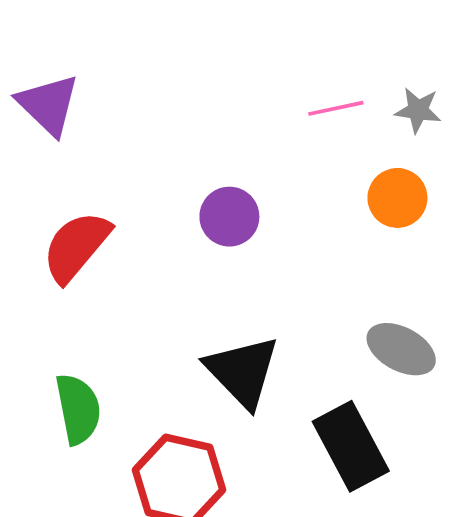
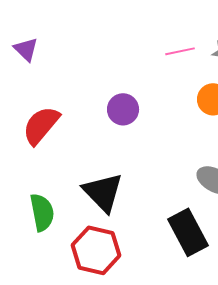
purple triangle: (48, 105) -> (26, 49), size x0.7
black triangle: (242, 372) -> (103, 192), moved

